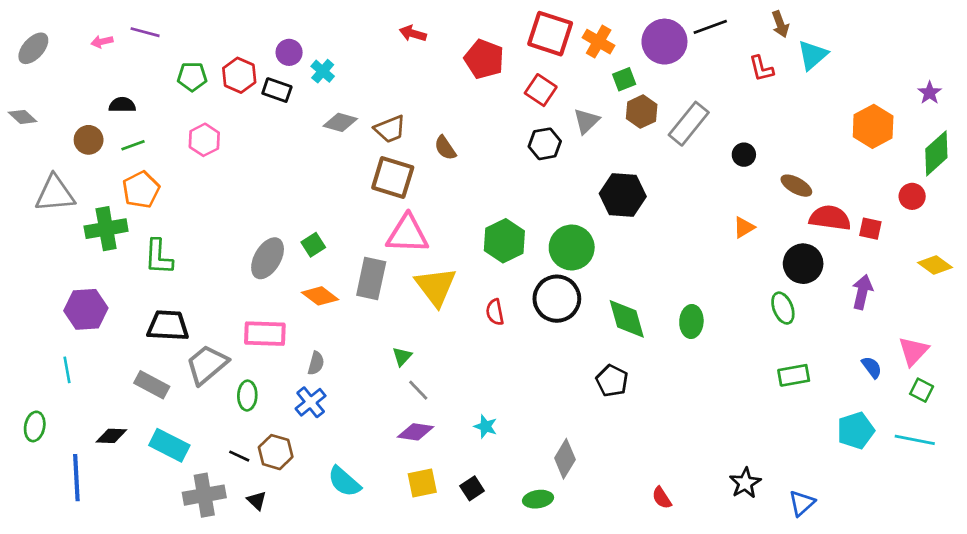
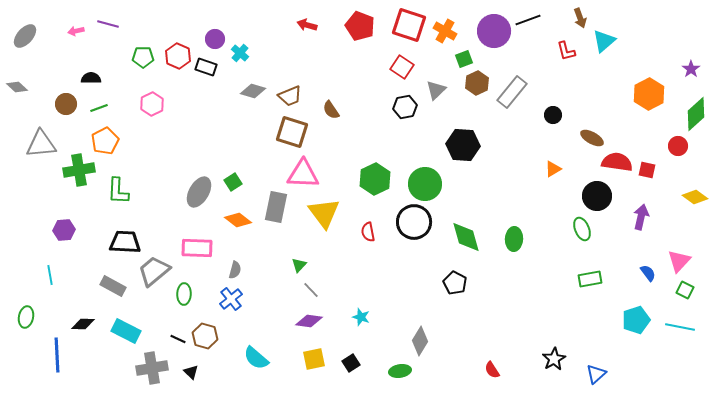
red pentagon: (484, 59) -> (360, 26), moved
purple hexagon: (86, 309) -> (64, 230), size x0.7

